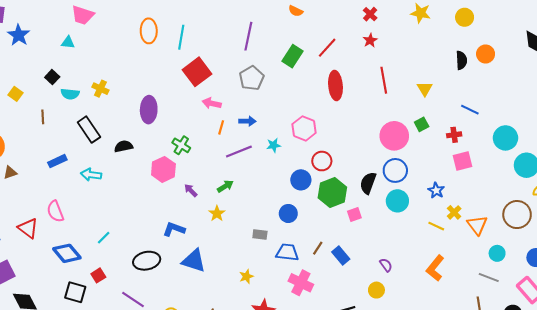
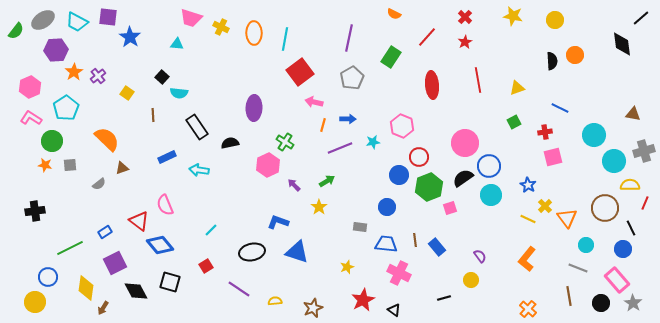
red line: (327, 48) -> (427, 37), moved
yellow cross: (100, 89) -> (221, 27), moved
yellow triangle: (425, 89) -> (517, 88), turned 42
pink circle: (394, 136) -> (465, 143), moved
black semicircle: (368, 183) -> (463, 178), turned 35
brown line: (318, 248) -> (415, 240), turned -40
blue diamond: (67, 253) -> (160, 245), moved
black square: (75, 292) -> (170, 282), moved

